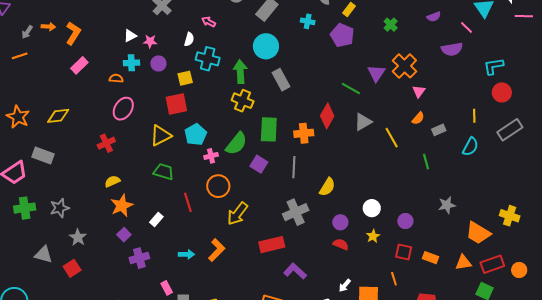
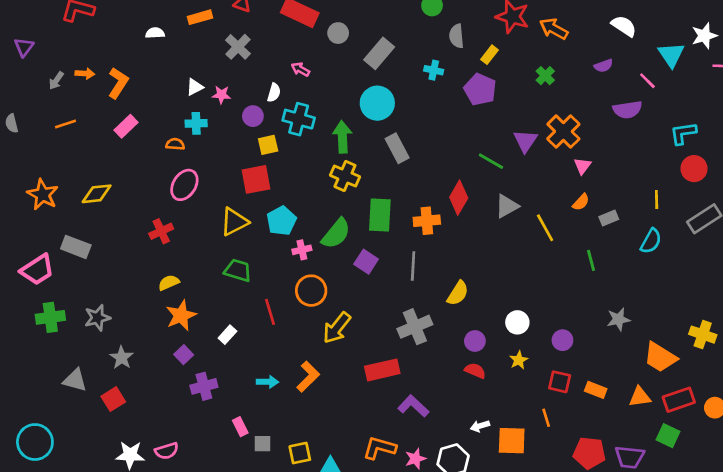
orange line: (20, 56) -> (65, 124), moved
purple circle: (158, 63) -> (253, 116), moved
white arrow: (345, 285) -> (480, 426), turned 32

